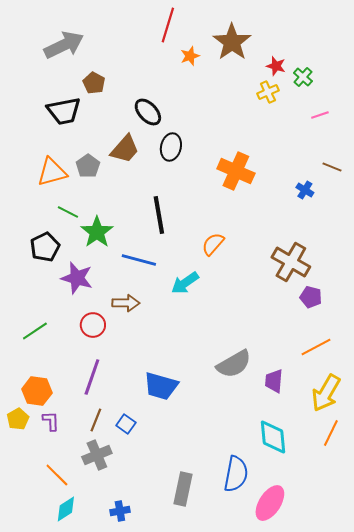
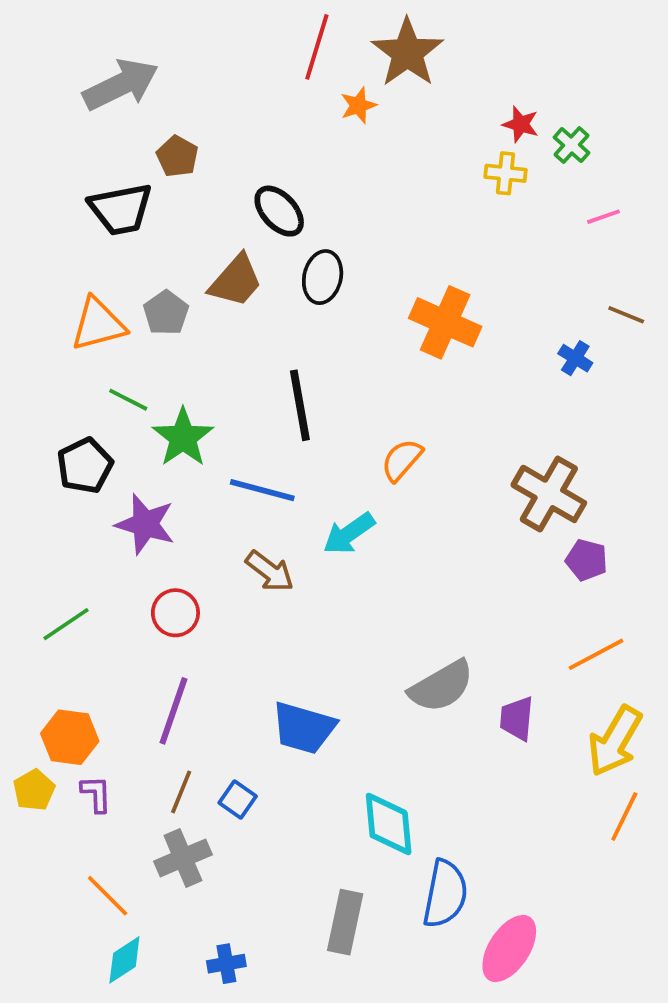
brown star: (232, 42) -> (407, 53), moved
yellow cross: (268, 92) -> (505, 173), turned 30
brown arrow: (126, 303) -> (270, 571), moved, turned 36
cyan diamond: (273, 437) -> (389, 824), moved

